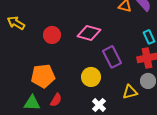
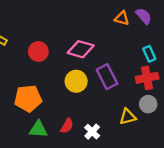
yellow circle: (91, 77) -> (76, 81), moved
red semicircle: (56, 100) -> (67, 126), moved
green triangle: (32, 103) -> (38, 129), moved

